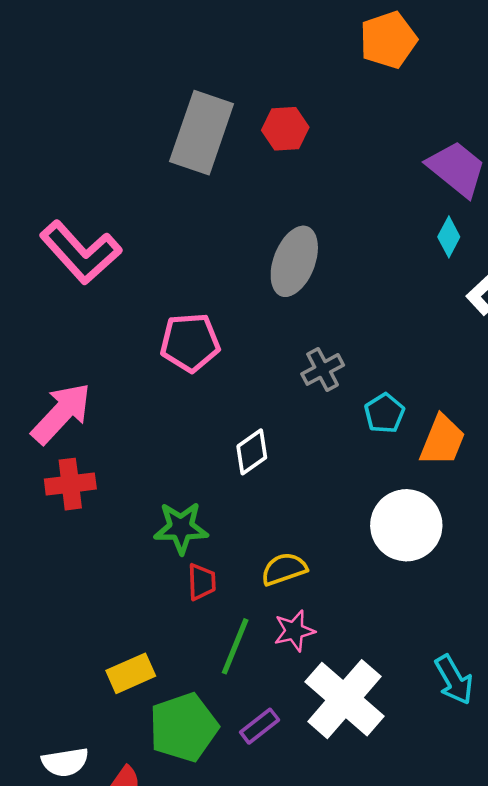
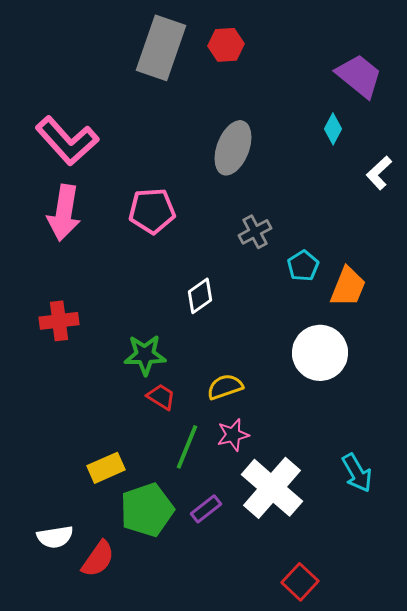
cyan diamond: (449, 237) -> (333, 129), moved
pink arrow: (61, 413) -> (64, 213), moved, turned 146
red trapezoid: (202, 582) -> (161, 397), turned -56

